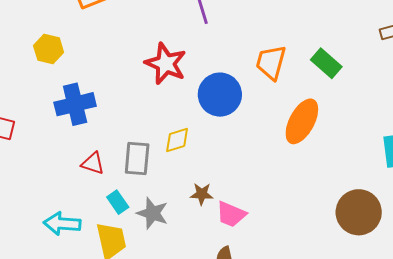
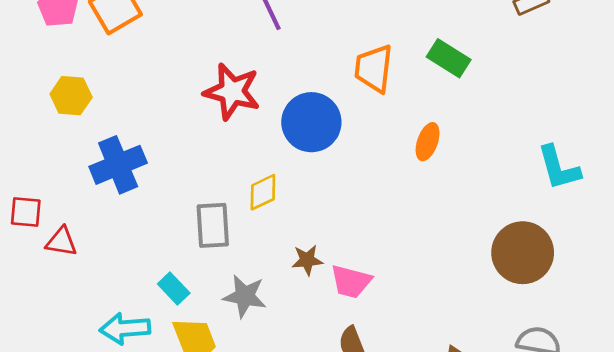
orange ellipse: (302, 121) -> (428, 142), size x0.6
red triangle: (93, 163) -> (61, 242), moved
cyan rectangle: (118, 202) -> (174, 288), moved

